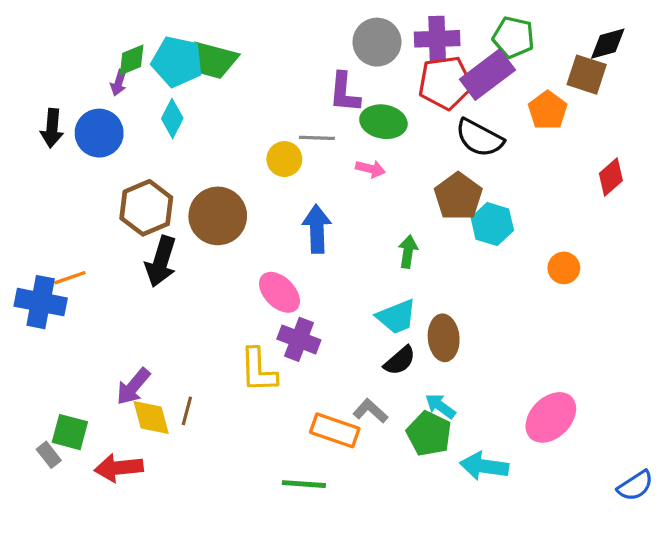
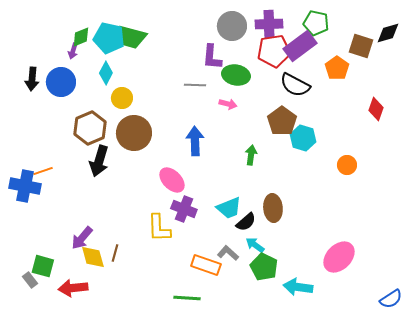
black diamond: (608, 44) -> (388, 33), moved
yellow circle: (284, 159) -> (122, 98), moved
red diamond: (611, 177) -> (376, 109), turned -30
cyan trapezoid: (396, 317) -> (229, 208), moved
cyan arrow: (440, 406) -> (255, 245), moved

